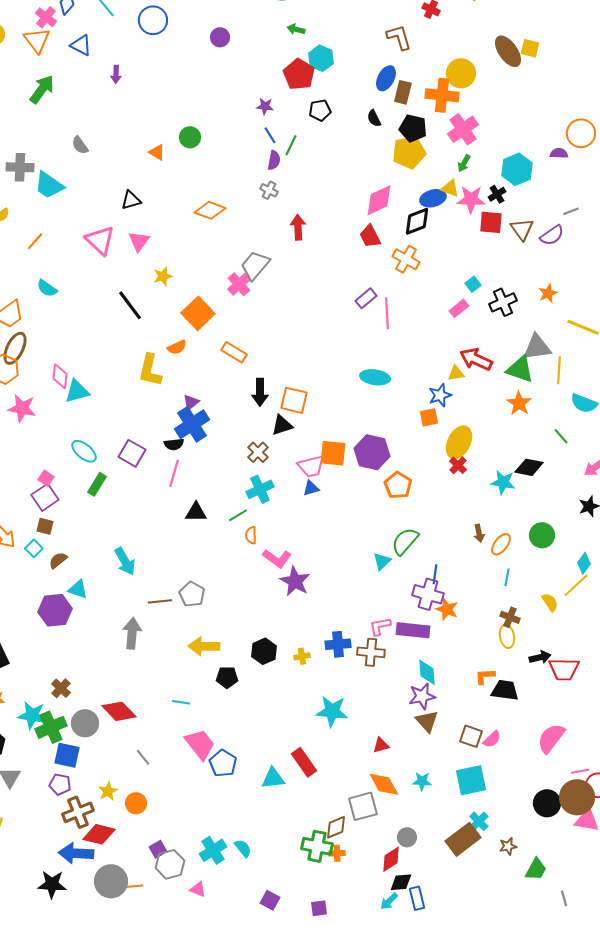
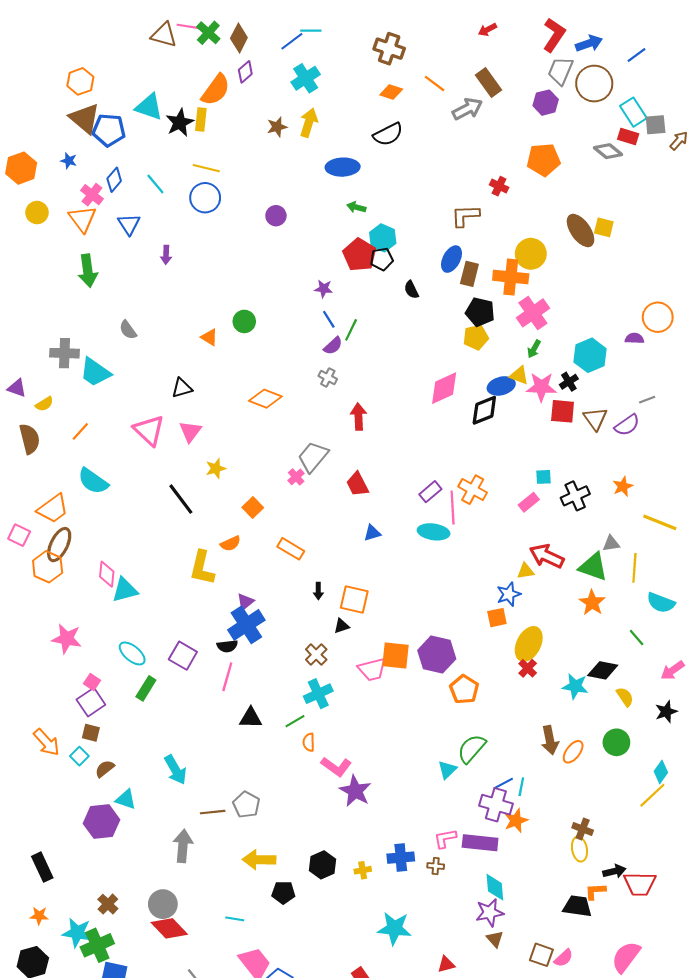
brown L-shape: (399, 37) -> (465, 216), turned -76
blue triangle: (81, 45) -> (129, 224), turned 30
green arrow: (42, 89) -> (88, 271), turned 136
black pentagon: (320, 110) -> (382, 259), moved
black semicircle: (374, 118) -> (411, 290), moved
yellow pentagon: (409, 152) -> (476, 337), size x0.7
purple semicircle: (274, 160) -> (333, 346), turned 36
red trapezoid: (370, 236) -> (357, 484), moved
orange cross: (406, 259) -> (473, 490), moved
pink cross: (239, 284) -> (296, 477), size x0.7
cyan square: (473, 284) -> (543, 477), turned 35
cyan semicircle: (47, 288) -> (93, 481), size x1.4
orange square: (198, 313) -> (253, 508), size x0.6
gray triangle: (537, 347) -> (611, 543), size x0.6
cyan ellipse: (375, 377) -> (434, 532), moved
black arrow: (260, 392) -> (318, 591), size x0.6
pink star: (22, 408) -> (67, 639), moved
black triangle: (282, 425) -> (342, 626), size x0.7
blue triangle: (311, 488) -> (372, 533), moved
brown arrow: (479, 533) -> (550, 740), size x1.5
blue line: (435, 574) -> (503, 784), turned 54
cyan line: (507, 577) -> (521, 787), moved
yellow semicircle: (550, 602) -> (625, 697), moved
orange star: (447, 609) -> (516, 821), turned 30
brown cross: (371, 652) -> (436, 866), size x0.6
orange L-shape: (485, 676) -> (595, 891), moved
brown triangle: (427, 721) -> (495, 939), size x0.7
gray circle: (85, 723) -> (163, 904), moved

